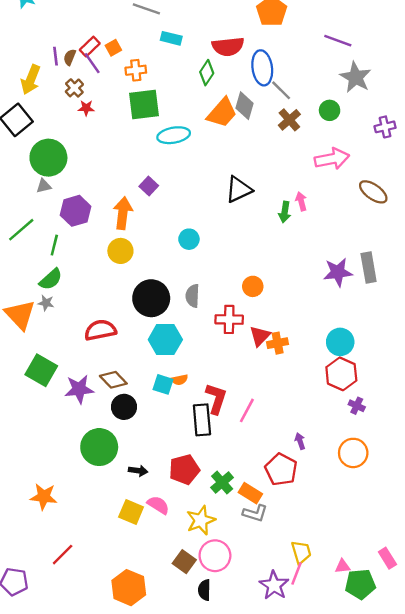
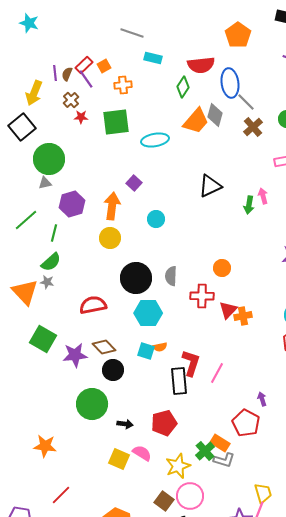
green square: (144, 104) -> (116, 122), moved
cyan circle: (189, 239) -> (156, 219), moved
green cross: (222, 482) -> (205, 451), moved

